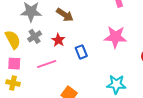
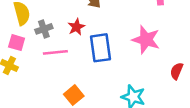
gray cross: (35, 36) -> (44, 29), moved
blue rectangle: (81, 52) -> (101, 48), size x1.6

